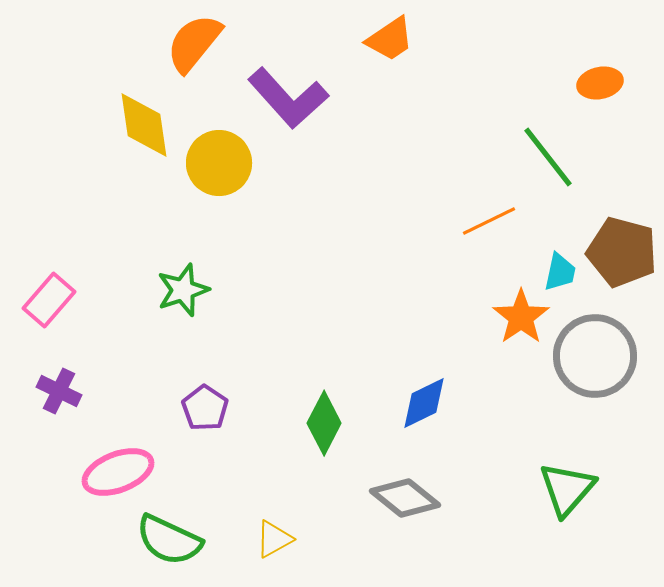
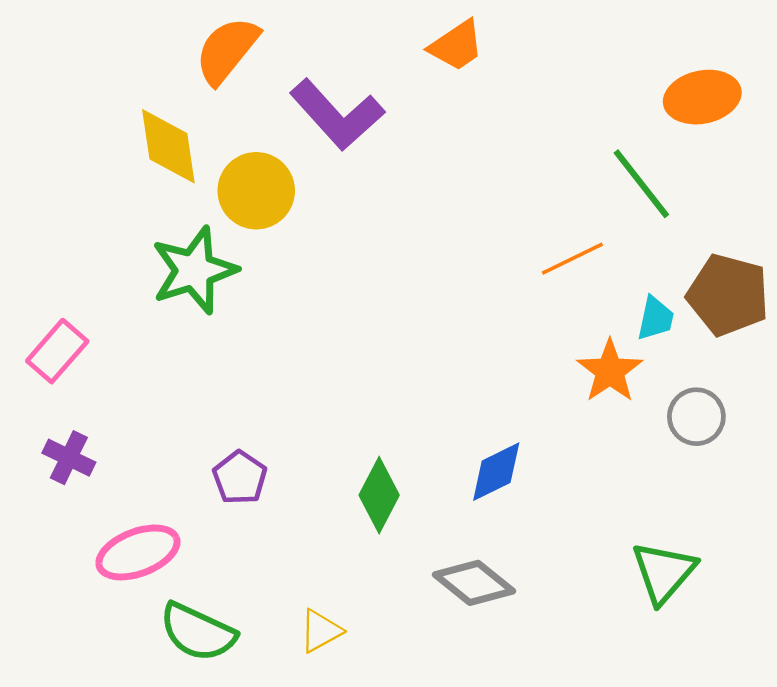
orange ellipse: (600, 83) -> (702, 97), size x1.4
green star: (183, 290) -> (194, 270), moved, size x1.4
gray circle: (595, 356) -> (696, 417), size x0.6

